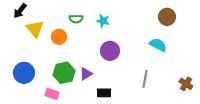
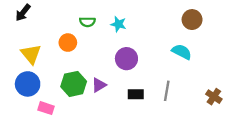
yellow triangle: (35, 29) -> (31, 54), moved
black rectangle: (104, 93) -> (136, 94), moved
pink rectangle: (52, 94) -> (46, 108), moved

